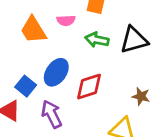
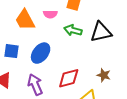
blue square: (26, 86) -> (11, 51), moved, turned -35
red diamond: (89, 87) -> (69, 78), moved

